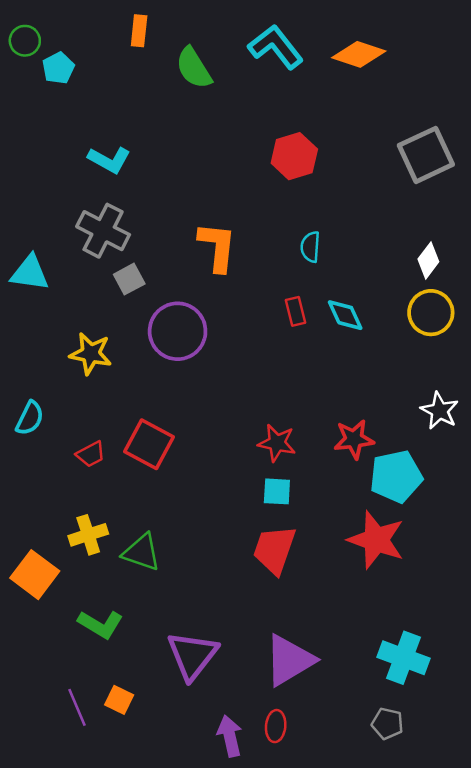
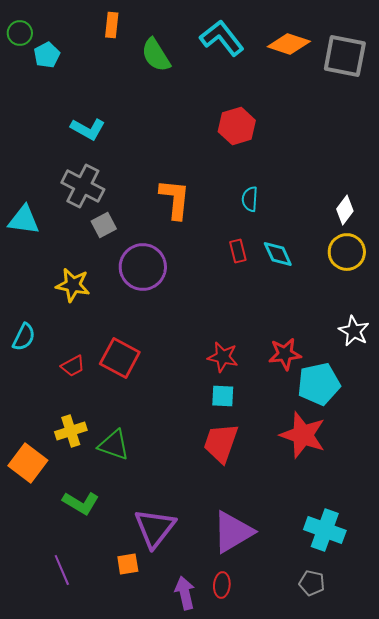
gray square: (426, 155) -> (345, 56), moved, turned 36
orange square: (119, 700) -> (128, 564), moved, turned -35

